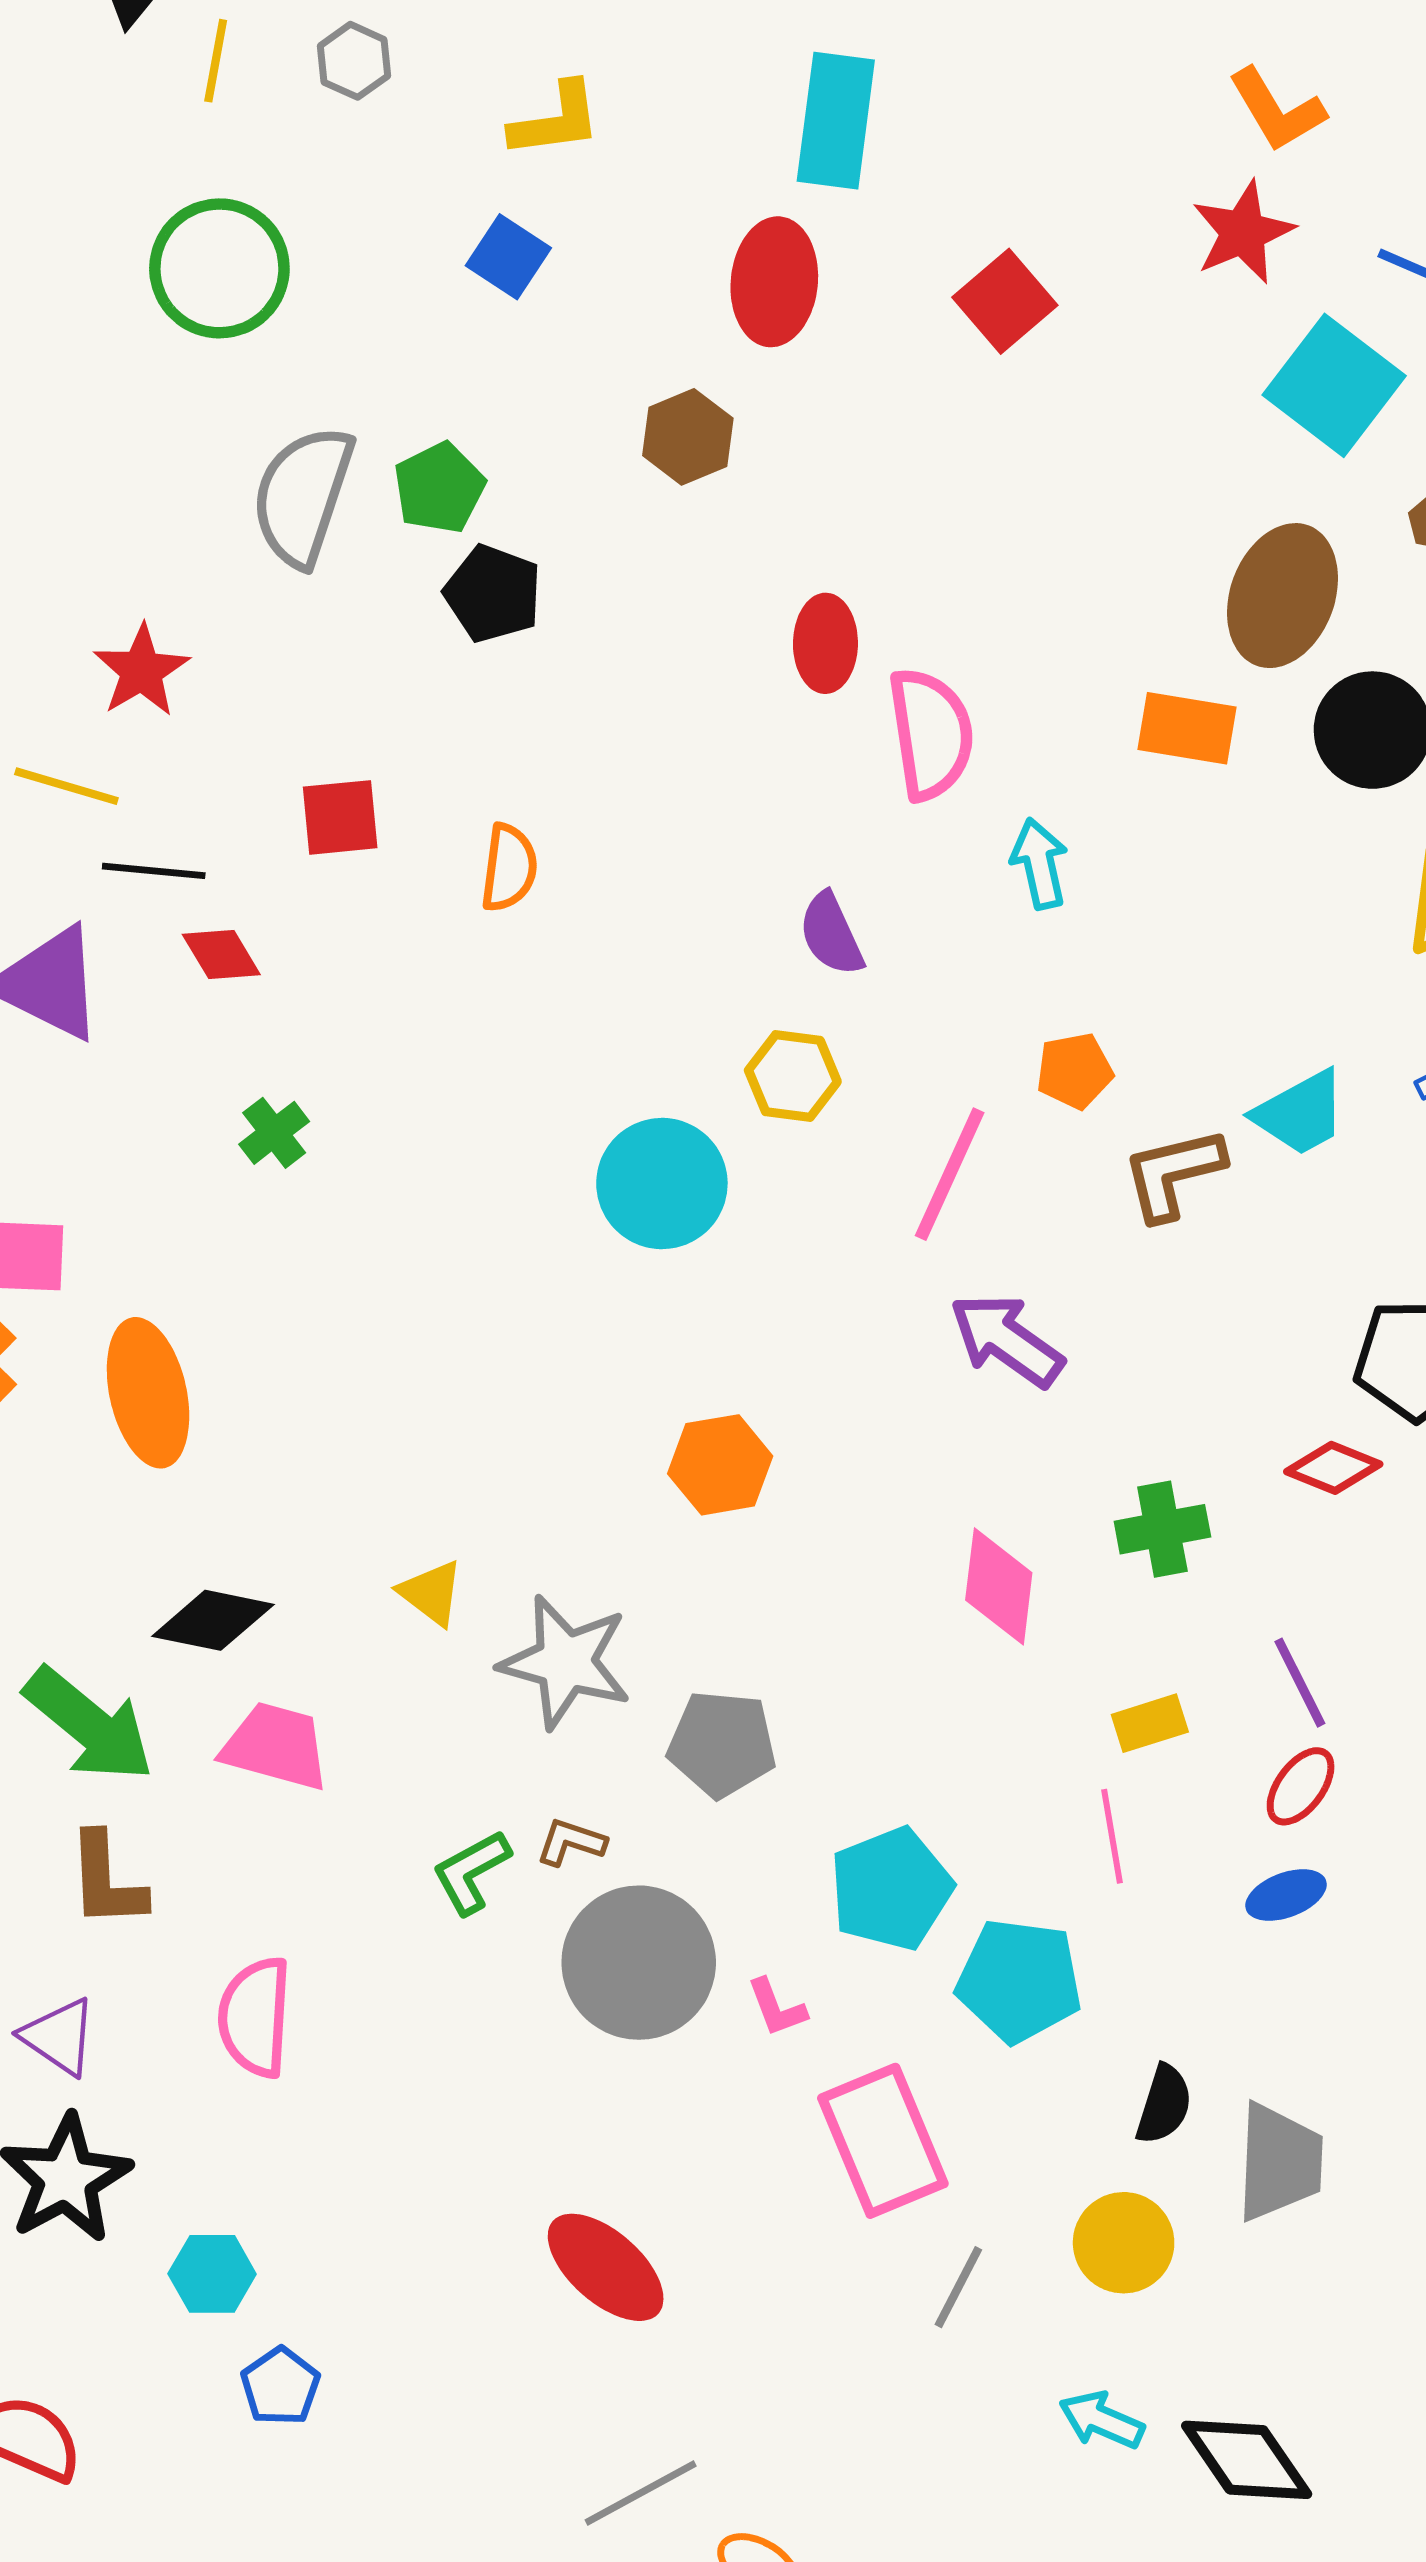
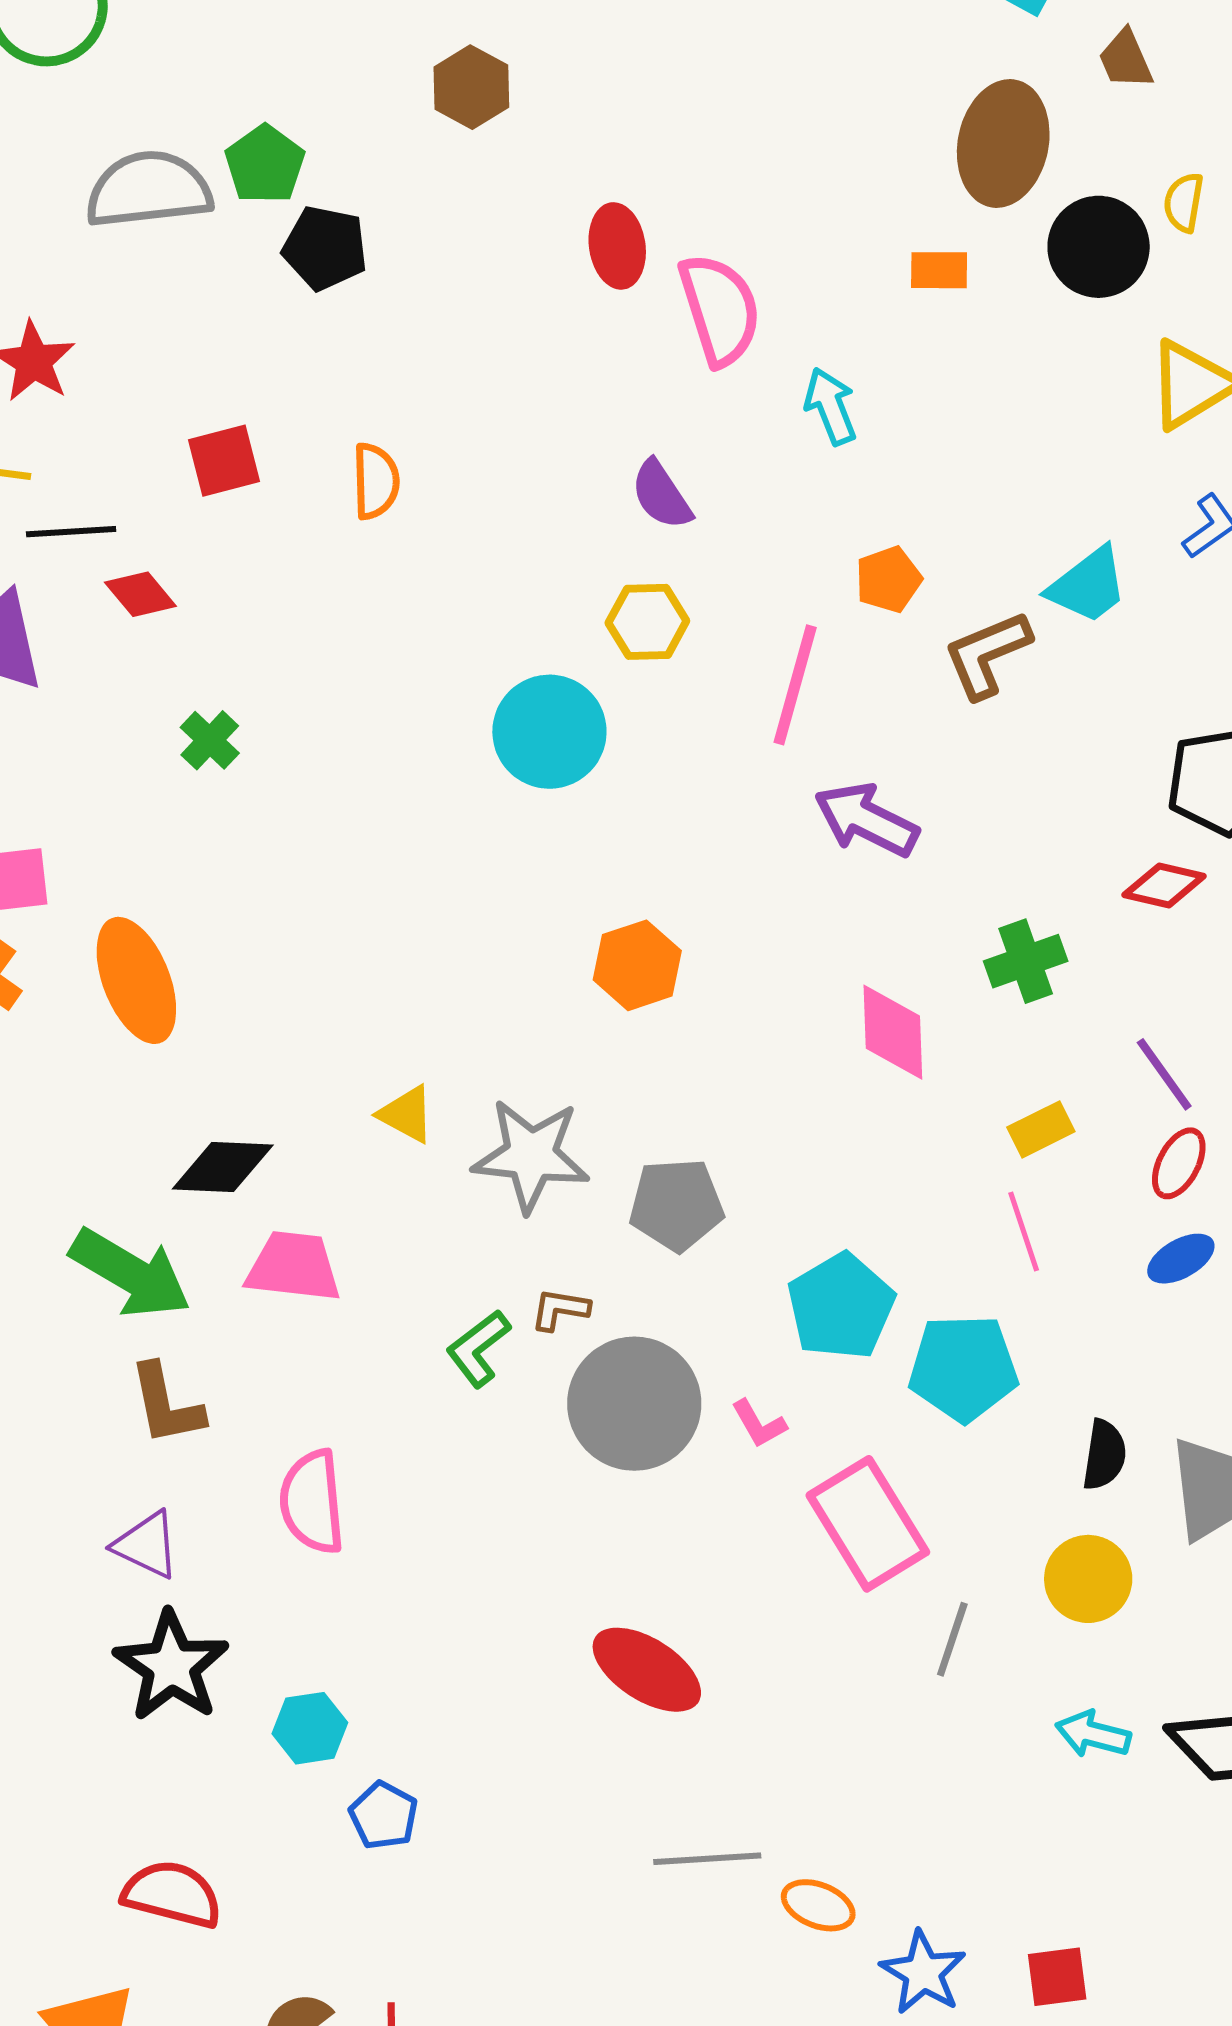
gray semicircle: (303, 496) -> (149, 190), turned 74
orange rectangle: (1187, 728) -> (939, 270), size x0.7
gray line: (641, 2493) -> (707, 1859), turned 34

